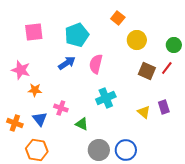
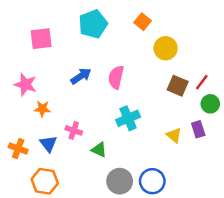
cyan pentagon: (77, 35) -> (93, 24), moved
green circle: (174, 45) -> (210, 104), moved

